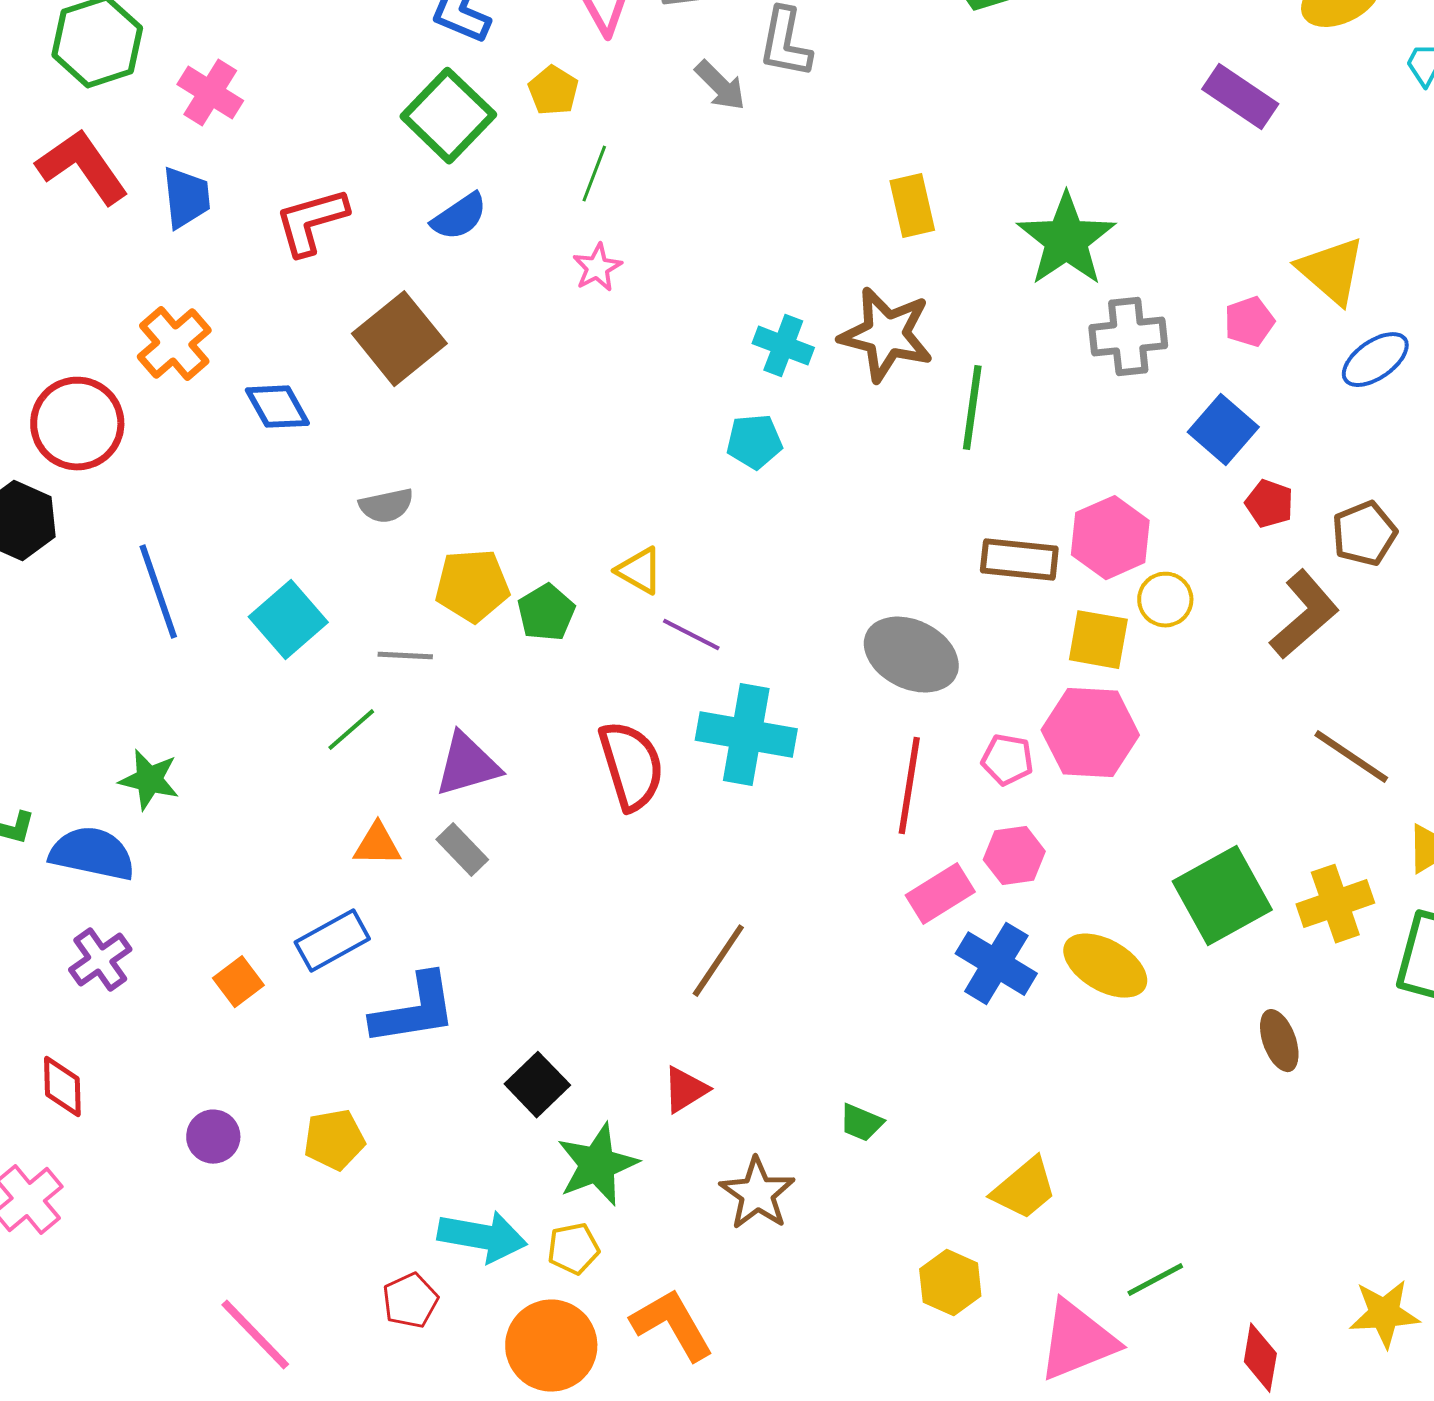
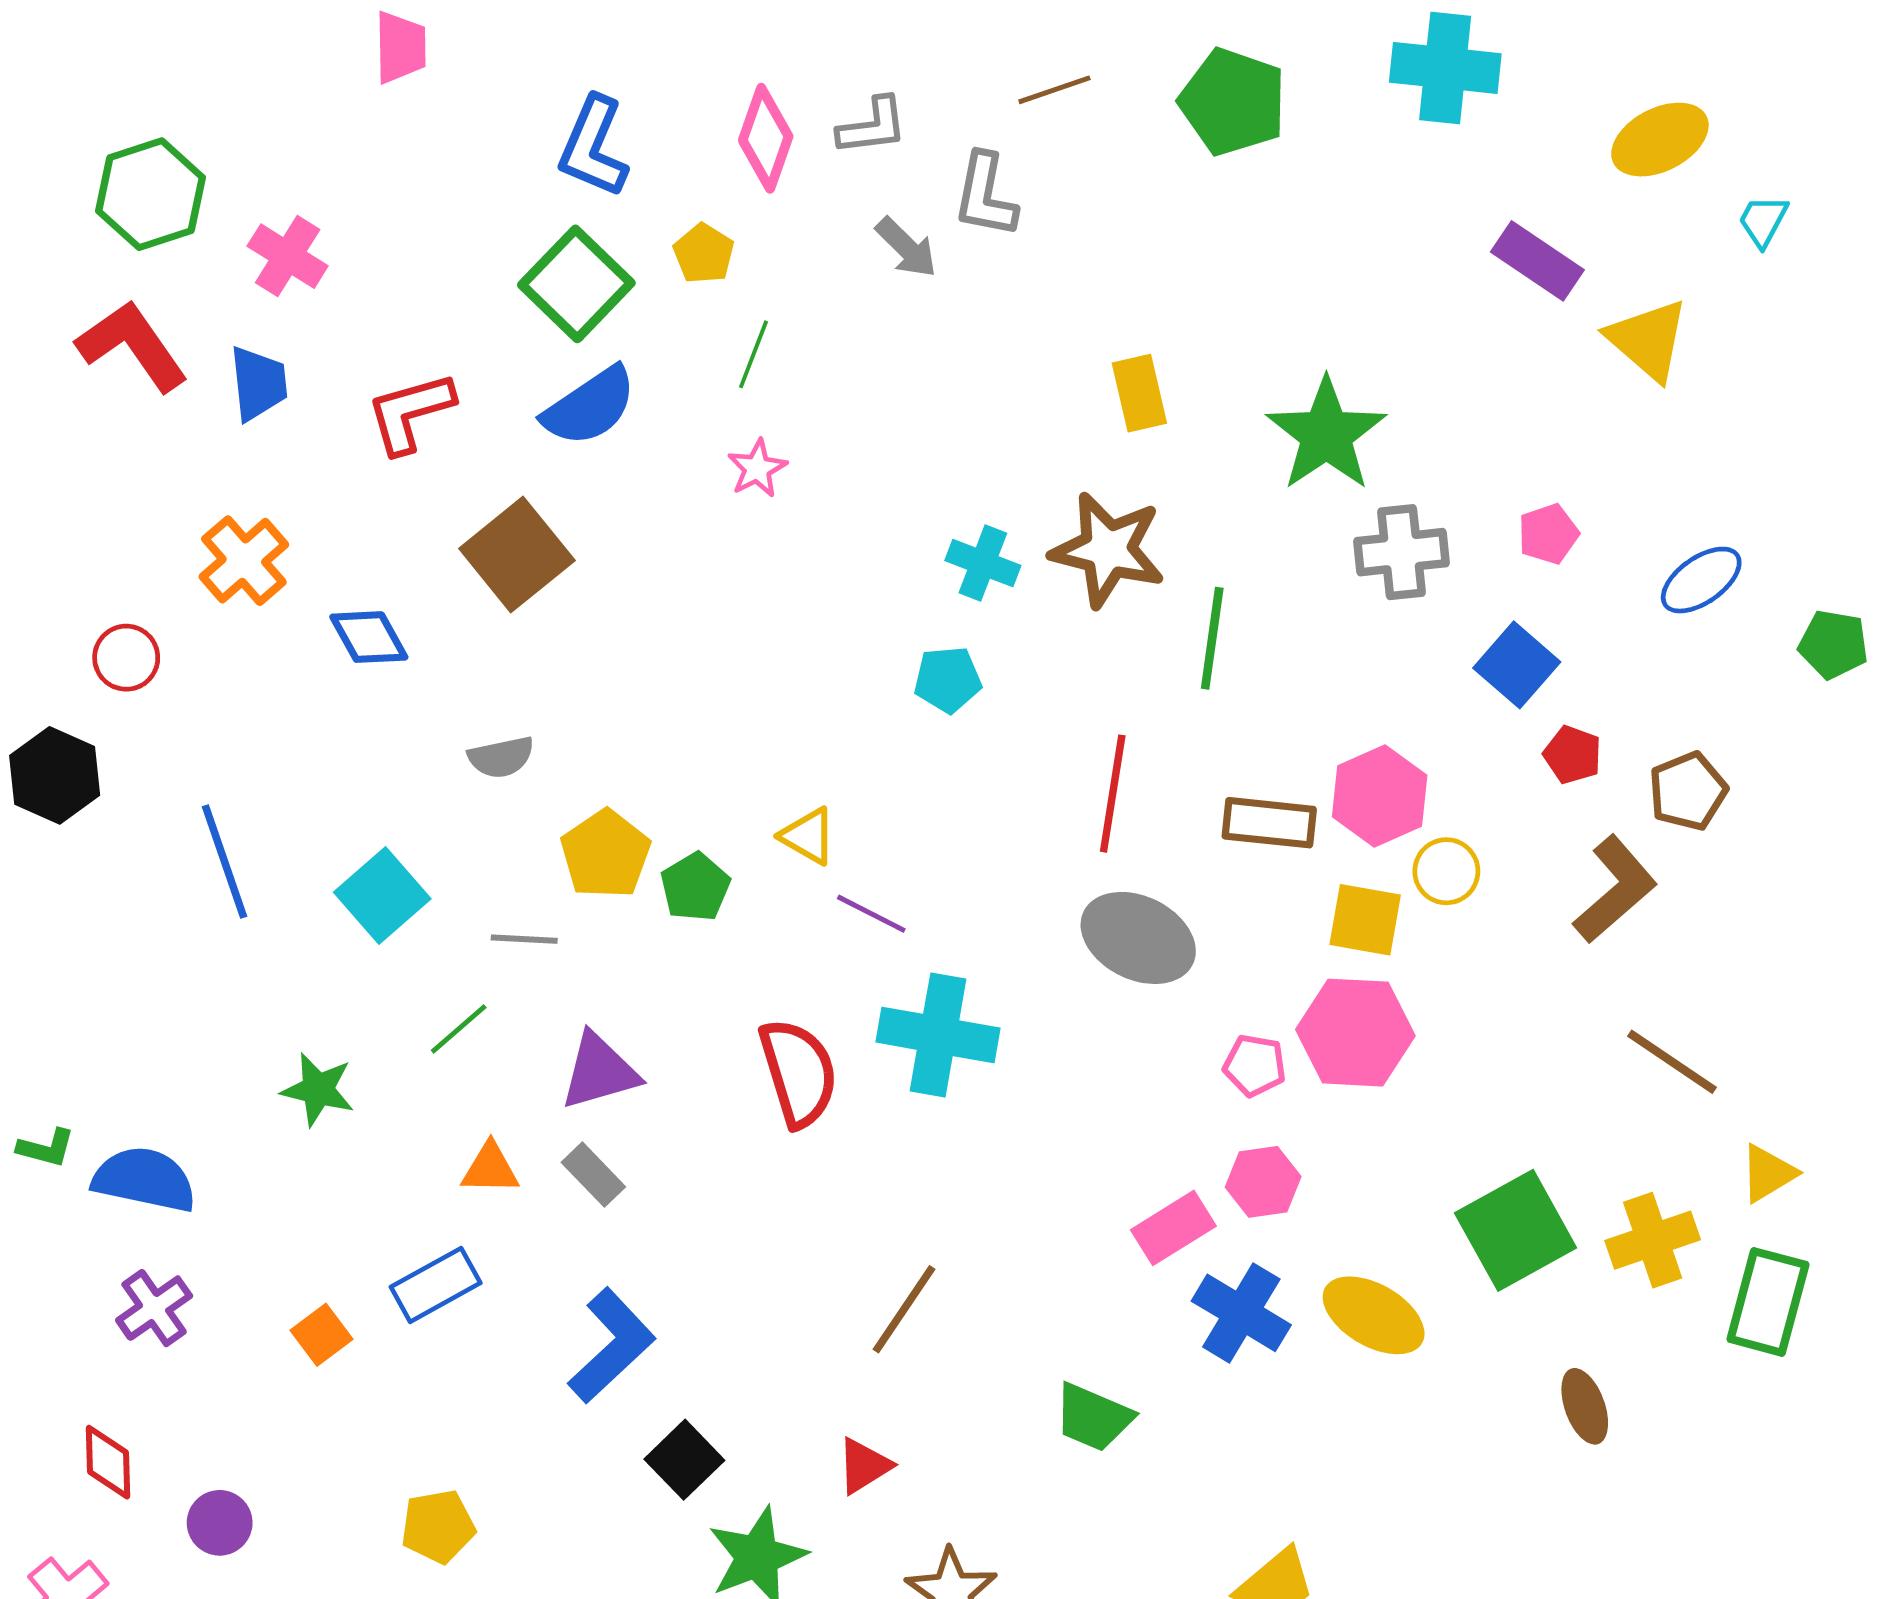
blue semicircle: (459, 217) -> (590, 406), size x1.4
yellow triangle: (1331, 271) -> (1648, 340), moved
red circle: (77, 424) -> (126, 658), size x0.6
yellow pentagon: (472, 586) -> (605, 854), turned -30
green star: (149, 780) -> (318, 1090), moved
red line: (909, 786) -> (1113, 794), moved
blue L-shape: (414, 1010) -> (612, 1346), moved, turned -34
green trapezoid: (861, 1123) -> (1093, 1417), moved, size x1.5
purple circle: (213, 1137) -> (220, 1523), moved

